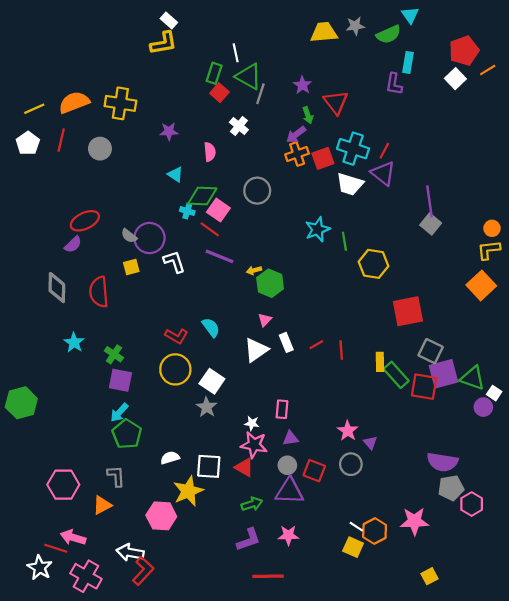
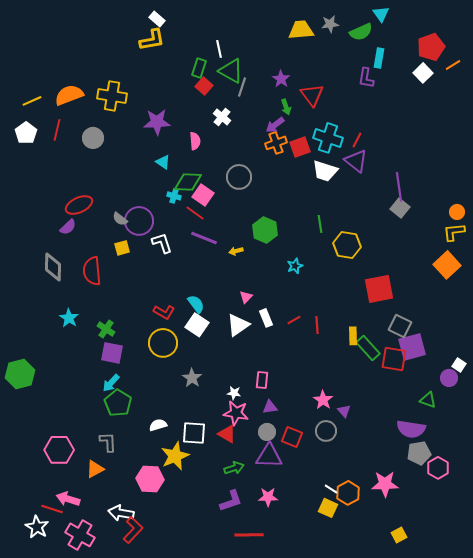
purple star: (169, 131) -> (157, 122), size x1.5
cyan star: (318, 229) -> (295, 266), moved, size x0.7
green hexagon: (270, 283) -> (265, 230), moved
green triangle: (473, 378) -> (428, 400), moved, size x0.7
white square: (212, 381) -> (197, 325), moved

